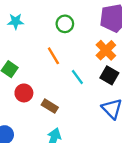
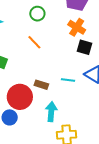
cyan line: (77, 77) -> (68, 80), moved, turned -32
red circle: (24, 93) -> (20, 97), moved, size x1.6

